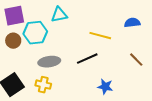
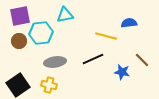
blue semicircle: (132, 23) -> (129, 23), moved
blue star: (105, 87) -> (122, 72), moved

